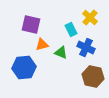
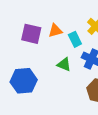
orange triangle: (42, 44) -> (55, 31), moved

